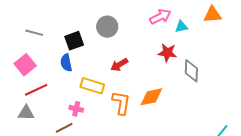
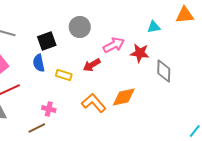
pink arrow: (160, 17) -> (114, 45), moved
yellow rectangle: (92, 86) -> (64, 75), moved, size x0.7
orange L-shape: (121, 103) -> (94, 103), turned -50

